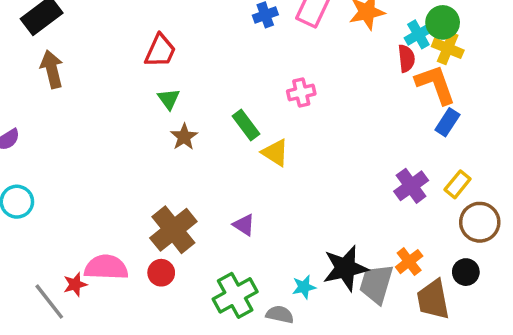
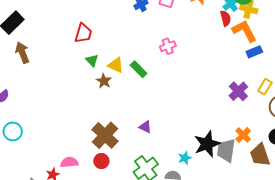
blue rectangle: (447, 122) -> (254, 52), turned 42
yellow triangle: (275, 153) -> (116, 65), moved
pink semicircle: (106, 267) -> (69, 162), size x0.7

